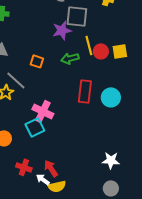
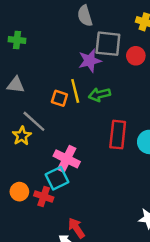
yellow line: (89, 45) -> (75, 91), moved
red circle: (101, 51) -> (136, 56), moved
red cross: (24, 167) -> (44, 196), moved

